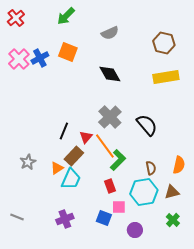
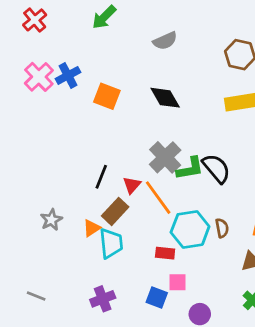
orange square: (68, 52) -> (107, 96), moved
green L-shape: (118, 160) -> (190, 168), moved, turned 35
cyan trapezoid: (71, 179) -> (111, 243), turned -30
red rectangle: (110, 186) -> (165, 253), turned -64
cyan hexagon: (144, 192) -> (190, 229), moved

